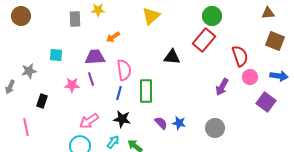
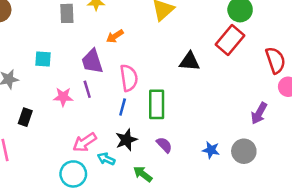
purple trapezoid: (95, 57) -> (92, 61), turned -105
purple arrow: (222, 87) -> (259, 113), moved
black star: (122, 119) -> (126, 140), turned -30
purple semicircle: (161, 123) -> (164, 145), moved
blue star: (179, 123) -> (211, 150), moved
cyan arrow: (113, 142) -> (106, 159), moved, turned -104

